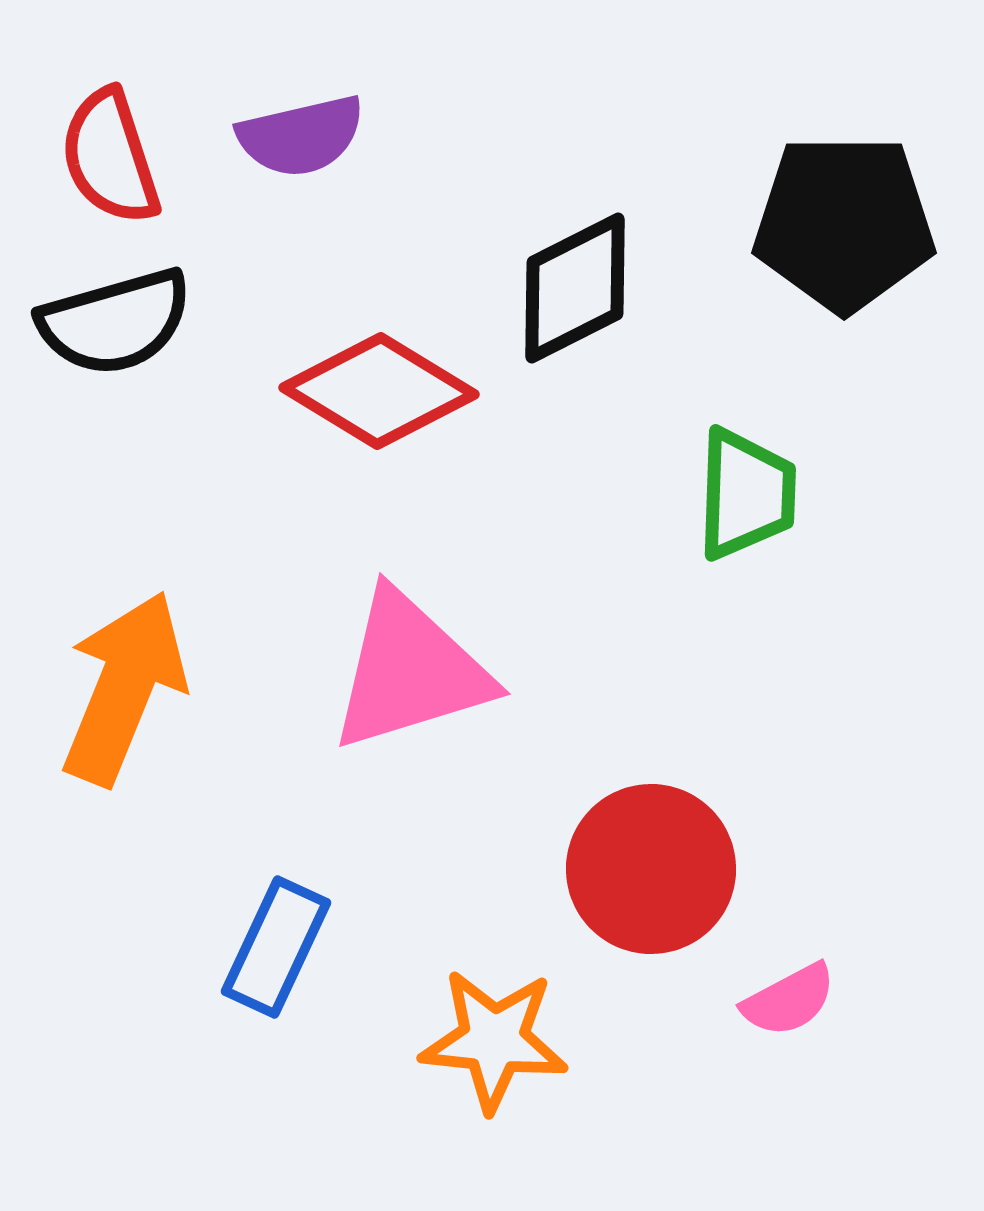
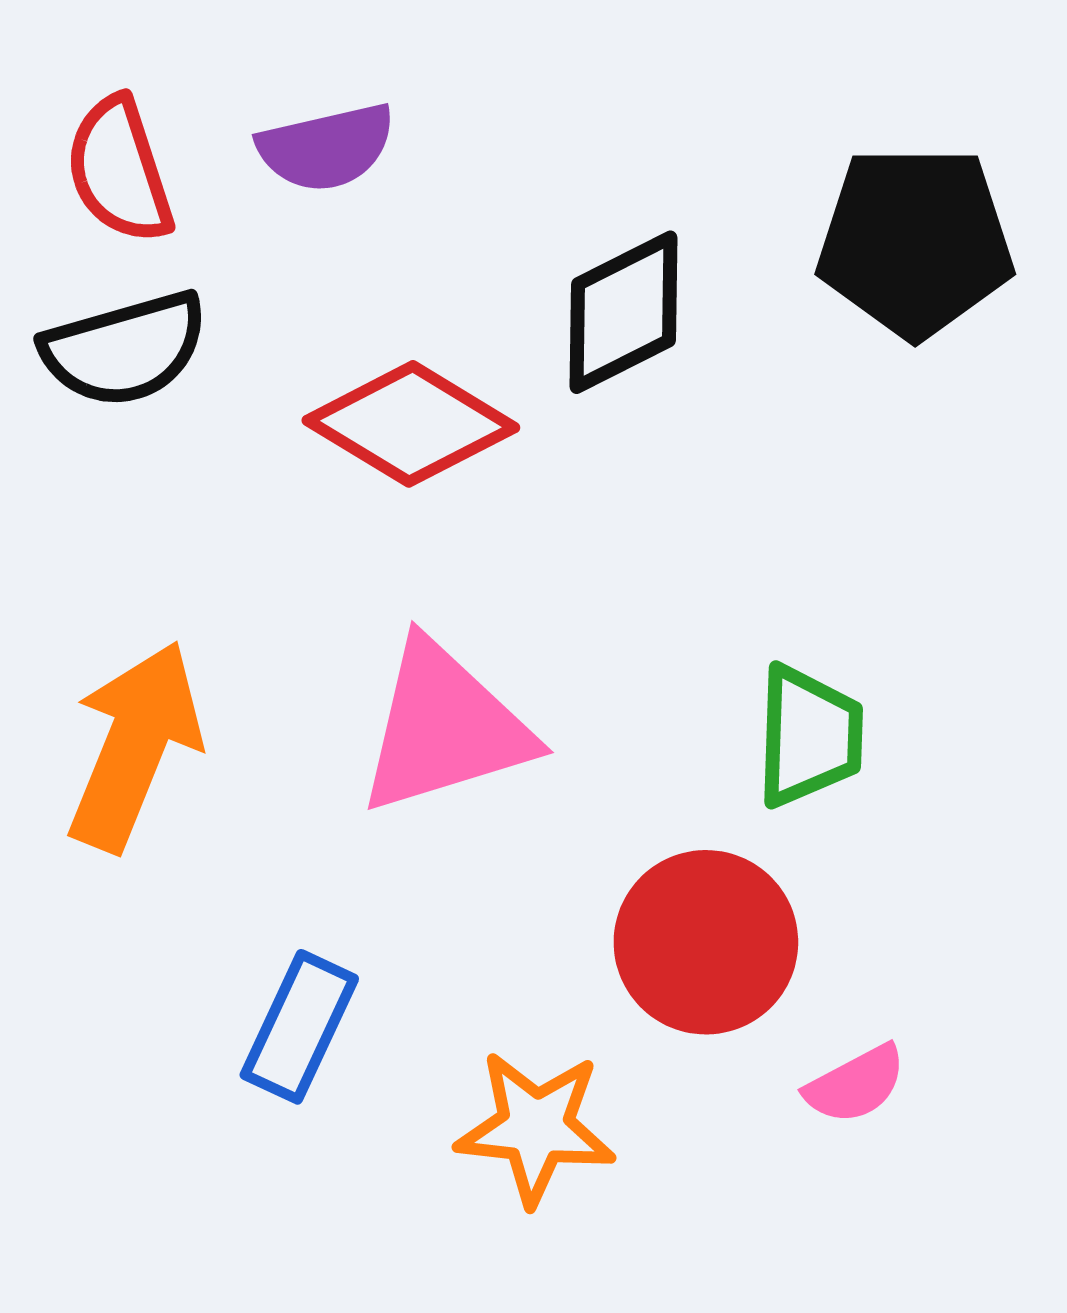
green trapezoid: (746, 494) -> (809, 736), moved

